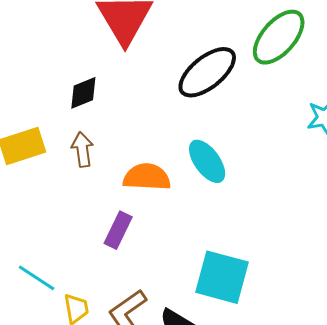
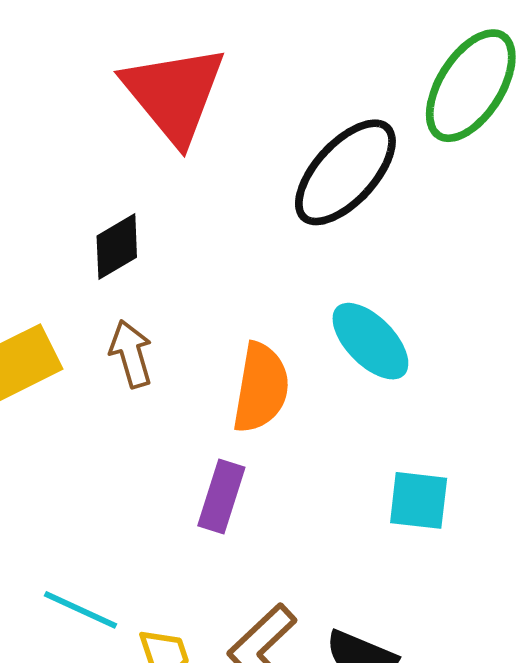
orange semicircle: (147, 177) -> (261, 388), turned 105
cyan square: (222, 277) -> (419, 500), moved, size x0.6

